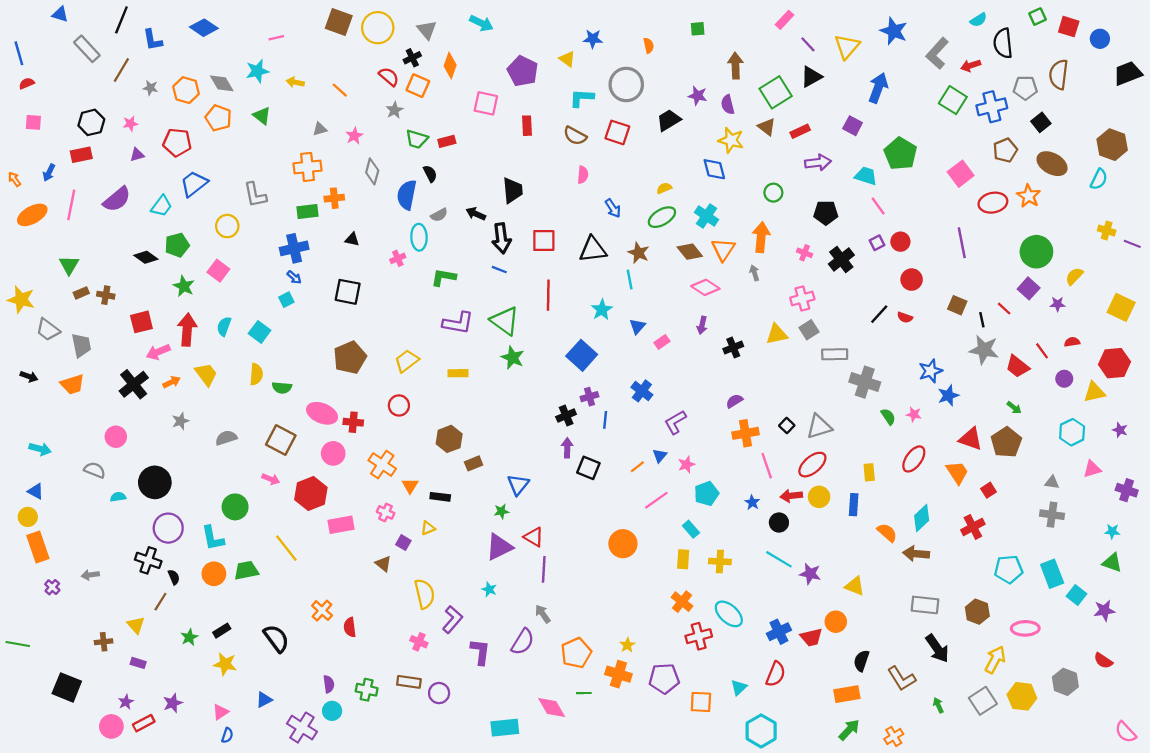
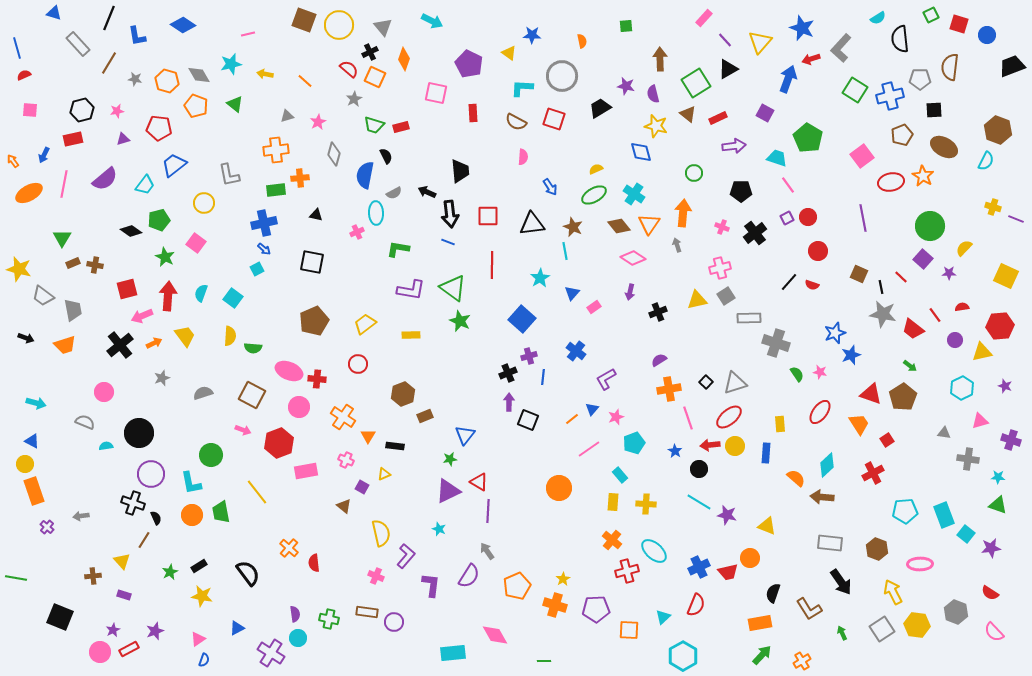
red arrow: (971, 66) -> (811, 59), moved
black square: (1041, 122) -> (934, 110), turned 36
gray cross: (1052, 515) -> (968, 459), moved
green trapezoid: (246, 570) -> (221, 512), turned -90
yellow arrow: (995, 660) -> (893, 592), turned -55
green line: (584, 693) -> (544, 661), moved
pink semicircle: (1126, 732) -> (994, 632), moved

